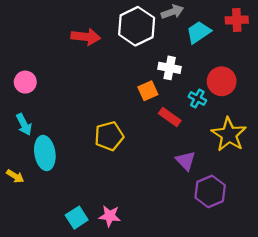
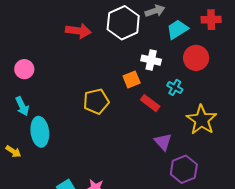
red circle: (222, 81) -> (196, 58), moved
yellow pentagon: (109, 136) -> (96, 101), moved

